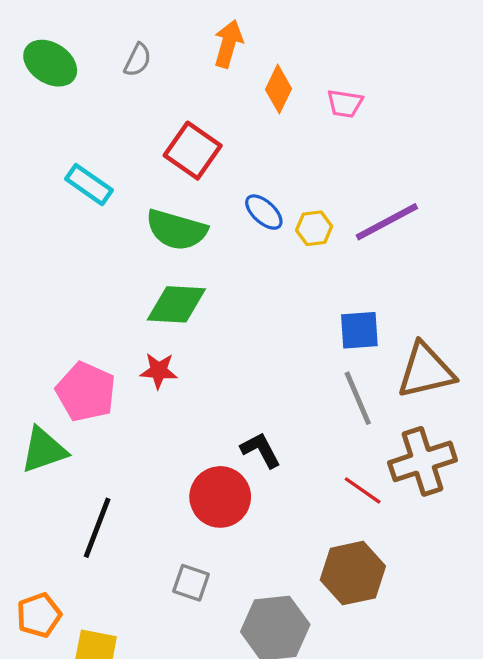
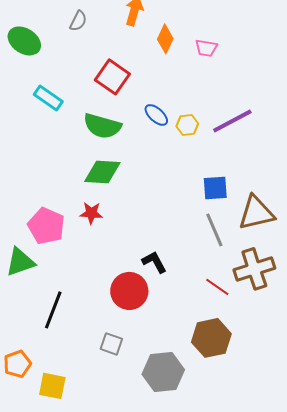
green ellipse: (50, 63) -> (24, 41), moved

